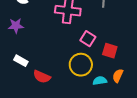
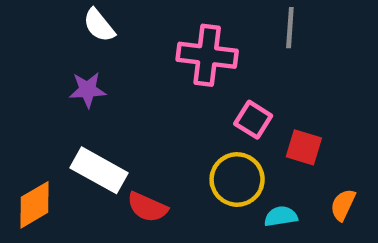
white rectangle: (21, 61) -> (99, 170), size x1.6
orange semicircle: (118, 76) -> (343, 205), moved

